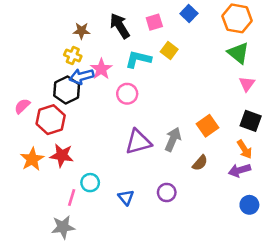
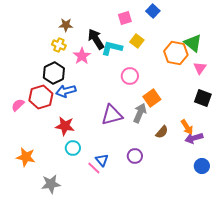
orange hexagon: (237, 18) -> (176, 53), moved
black arrow: (120, 26) -> (96, 39), moved
blue arrow: (81, 76) -> (66, 91), moved
pink circle: (127, 94) -> (130, 76), moved
pink semicircle: (22, 106) -> (18, 105), moved
orange square: (207, 126) -> (152, 98), moved
orange arrow: (244, 149) -> (187, 127), moved
red star: (62, 155) -> (65, 126), moved
orange star: (32, 159) -> (26, 157), moved, turned -30
pink line: (72, 197) -> (94, 168), moved, turned -64

